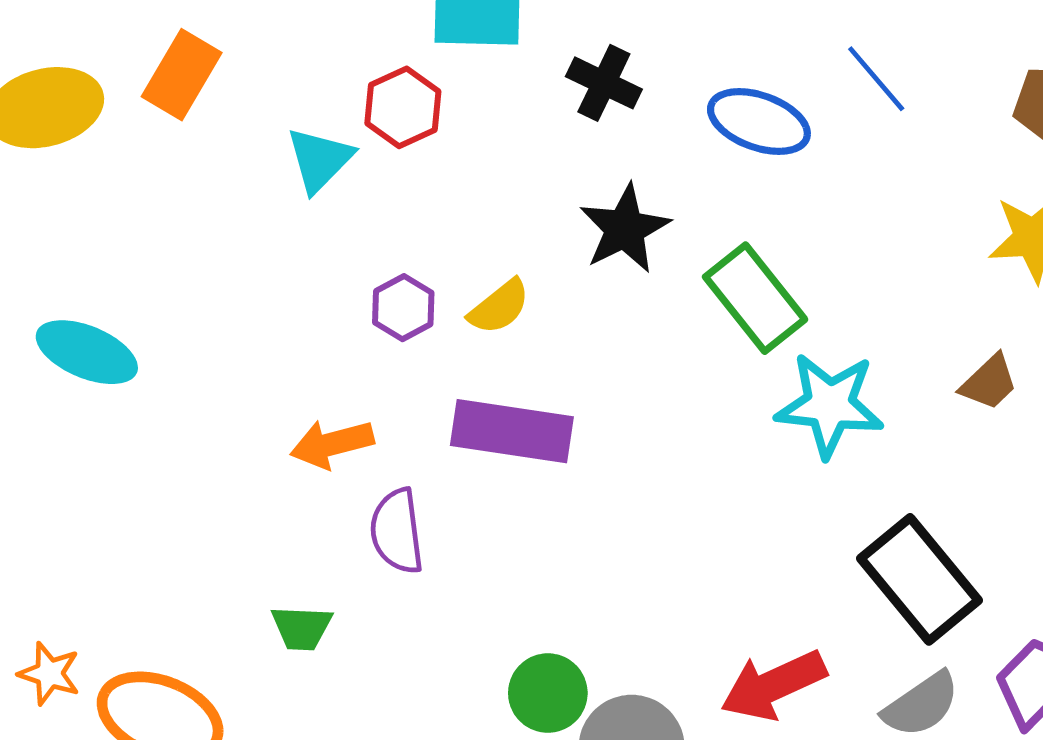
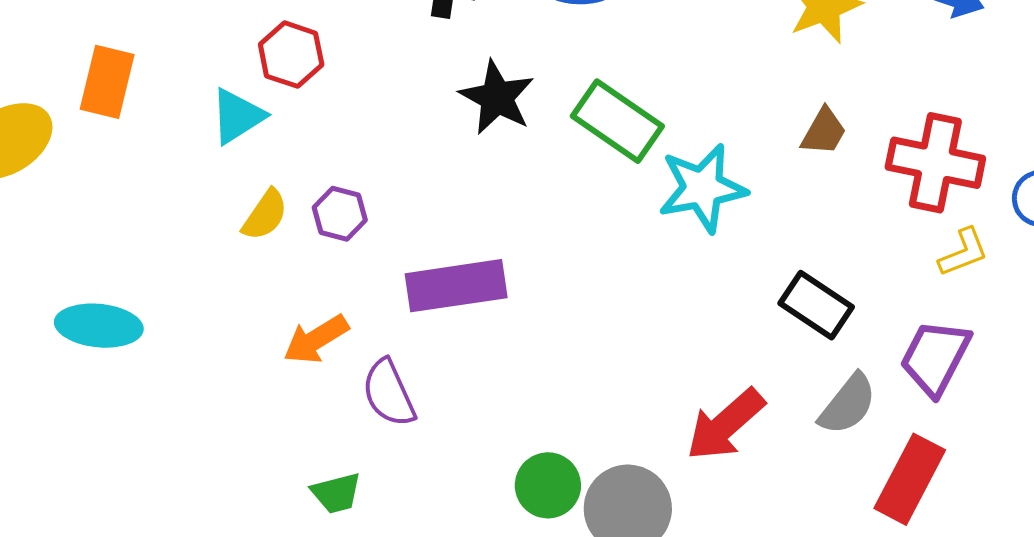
cyan triangle: (320, 160) -> (237, 116), turned 30
yellow semicircle: (499, 307) -> (265, 215), moved
black rectangle: (919, 579) -> (816, 305), size x0.7

